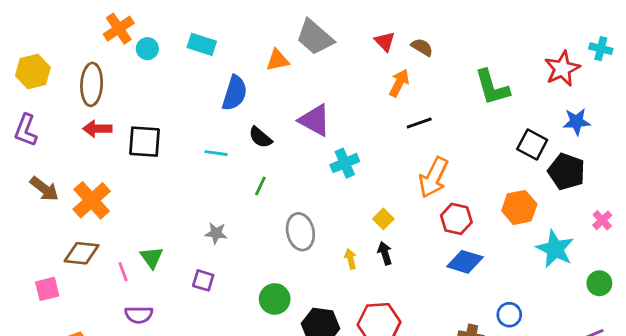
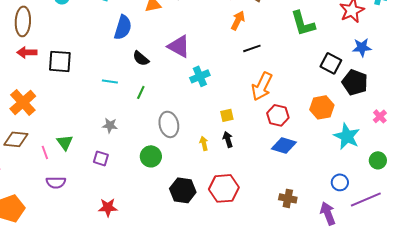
cyan line: (216, 153) -> (110, 81), moved
yellow square: (383, 219) -> (227, 115), turned 32
green circle: (275, 299) -> (151, 156), moved
blue circle: (509, 315) -> (340, 182), moved

